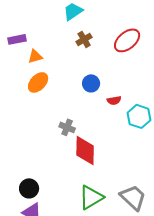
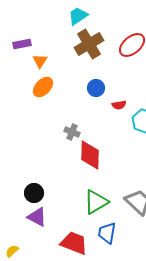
brown cross: (84, 39) -> (89, 44), size x1.8
orange triangle: (35, 56) -> (40, 61), turned -42

